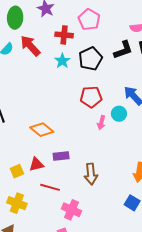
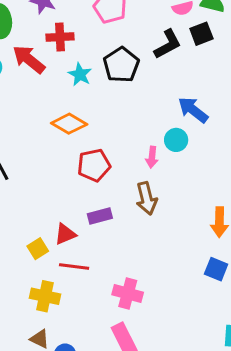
red cross: (64, 35) -> (60, 37), moved
red pentagon: (91, 97) -> (94, 165), moved
orange diamond: (42, 130) -> (69, 124), moved
brown arrow: (91, 174) -> (146, 198), moved
red line: (50, 187) -> (74, 267), moved

